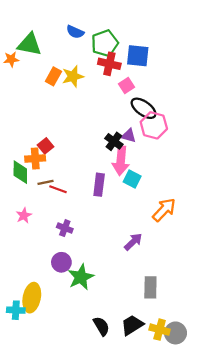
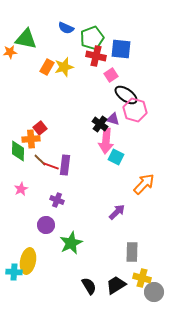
brown line: (45, 182) -> (40, 160), turned 56
purple rectangle: (99, 185) -> (65, 165), moved
purple circle: (61, 262) -> (46, 225), moved
yellow cross: (160, 330) -> (142, 278), moved

